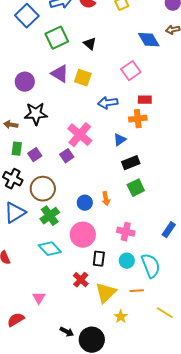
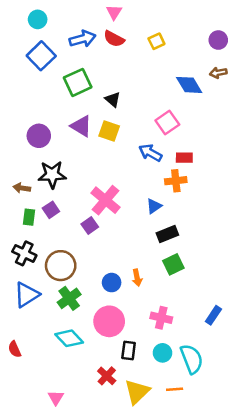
black triangle: (90, 44) -> (113, 99), moved
blue arrow: (108, 103) -> (150, 153), moved, turned 36
purple square: (35, 155) -> (51, 210), moved

